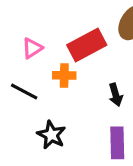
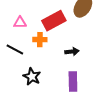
pink triangle: (32, 48) -> (20, 23), turned 32
black arrow: (116, 95) -> (72, 52), turned -80

